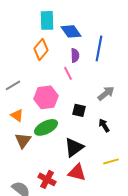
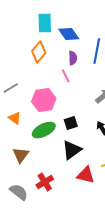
black square: (79, 110) -> (71, 123), moved, turned -32
brown triangle: (23, 140) -> (21, 155), moved
red triangle: (77, 172) -> (86, 175), moved
red cross: (47, 179) -> (45, 182), turned 30

